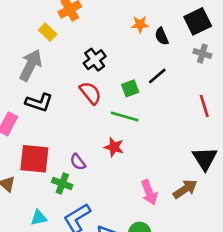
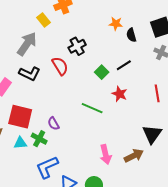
green square: (130, 88) -> (102, 72), turned -32
red semicircle: (90, 93) -> (60, 66), moved
green line: (125, 116) -> (92, 108), moved
red star: (114, 147) -> (120, 94), moved
cyan triangle: (39, 218) -> (20, 143), moved

